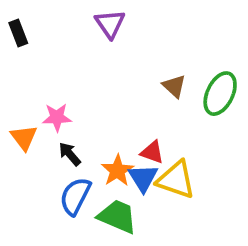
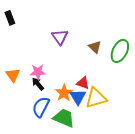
purple triangle: (110, 24) -> (60, 37), moved
pink star: (57, 117) -> (38, 72), moved
yellow triangle: (176, 180) -> (96, 98), turned -35

